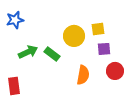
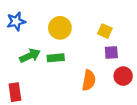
yellow square: (98, 29) -> (105, 31), turned 32
yellow circle: (74, 36) -> (60, 28), moved
green rectangle: (52, 54) -> (56, 58), turned -42

